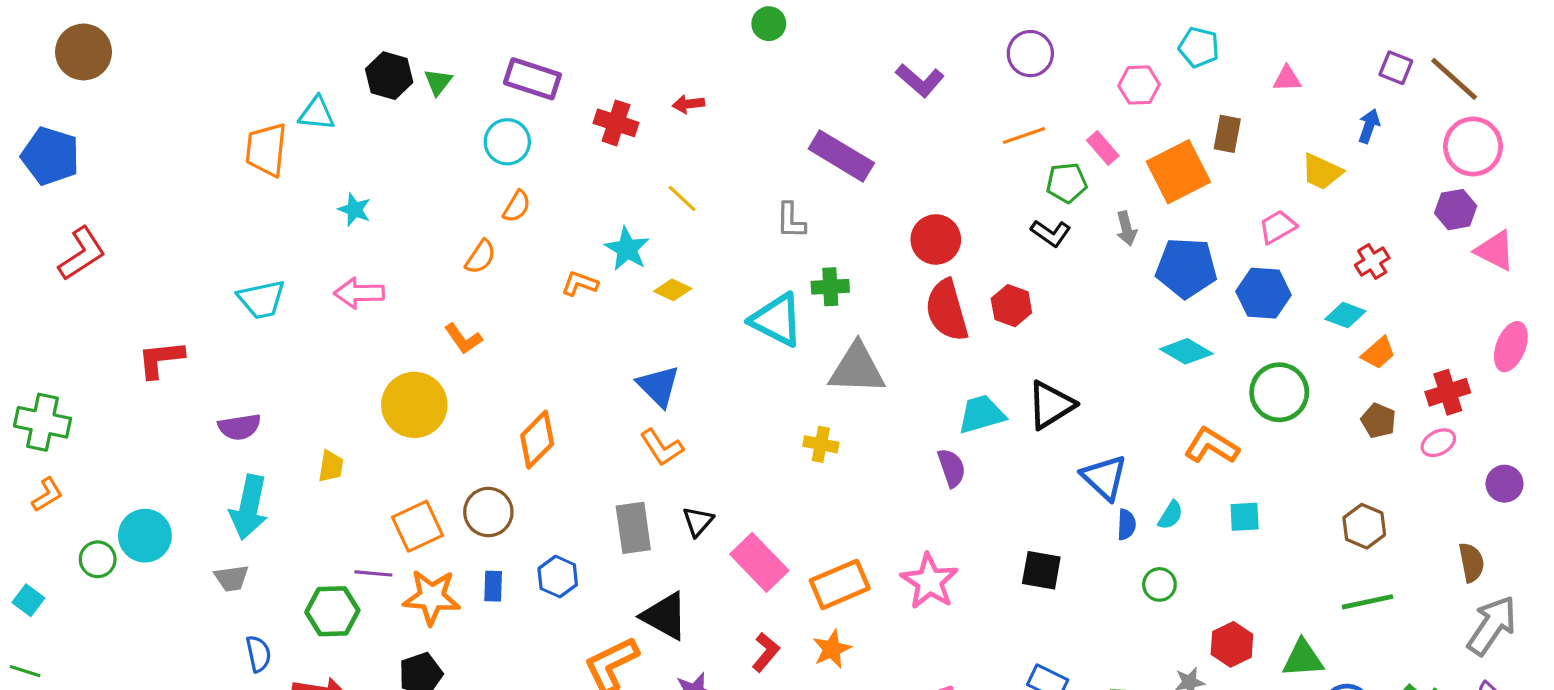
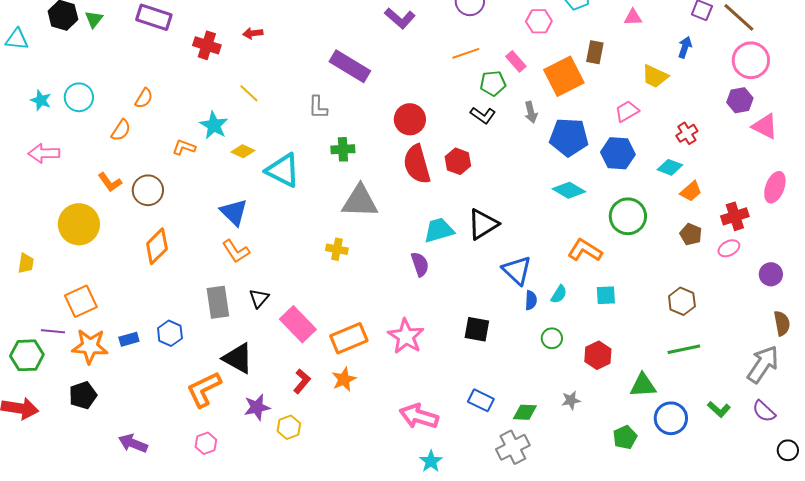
cyan circle: (507, 142) -> (79, 97), moved
cyan triangle: (777, 320) -> (283, 170), moved
brown circle: (488, 512) -> (148, 190), moved
brown semicircle: (1471, 562) -> (782, 323), moved
blue rectangle: (493, 586) -> (129, 339), turned 72
red hexagon: (1232, 644) -> (598, 355), moved

